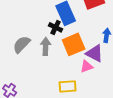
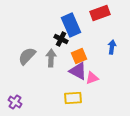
orange square: (74, 44) -> (79, 56), size x0.7
purple triangle: (95, 53) -> (78, 71), moved

